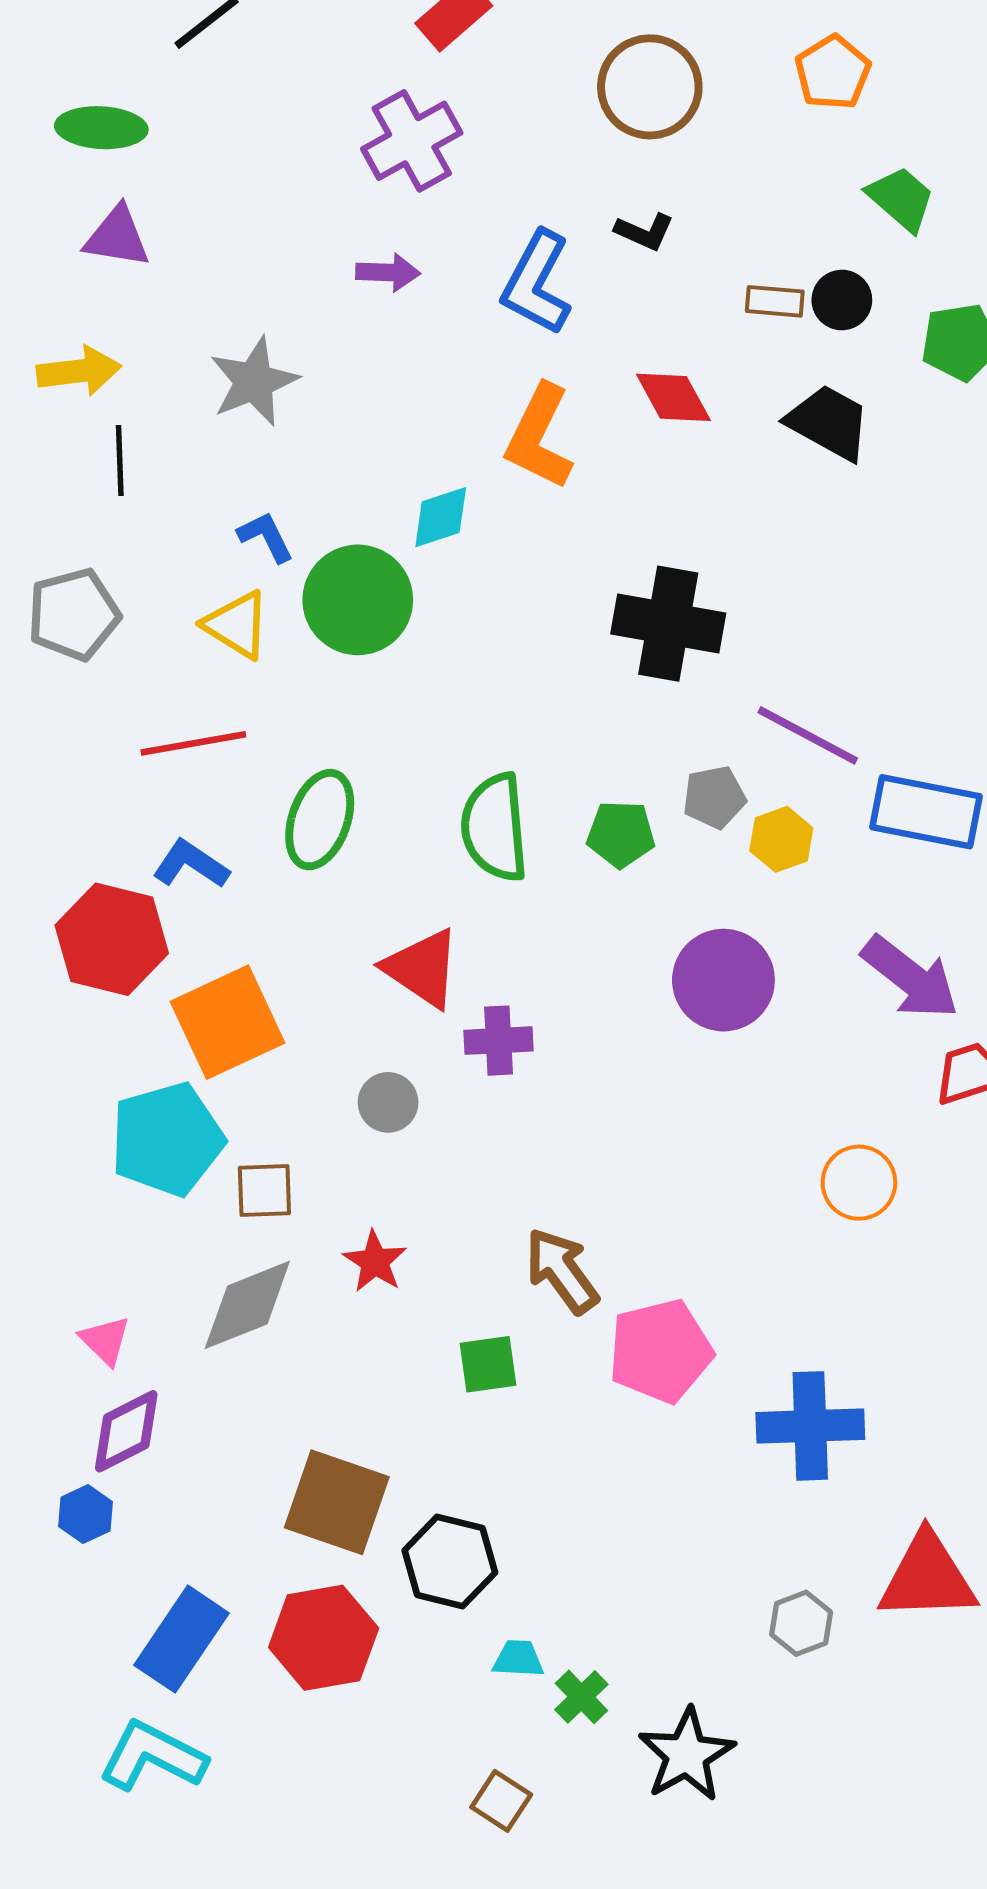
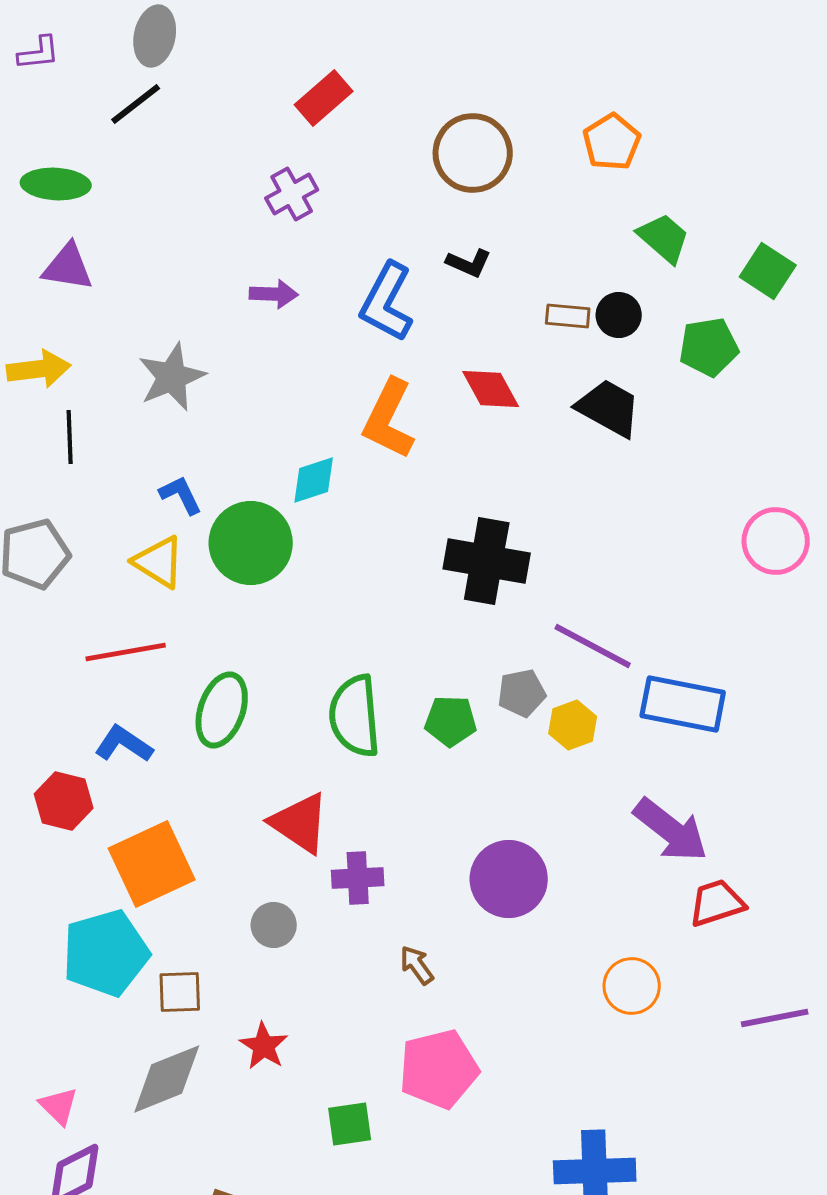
purple cross: (412, 141) -> (292, 194), size x0.7
red hexagon: (112, 939) -> (64, 801), size x0.7
purple circle: (723, 980) -> (509, 879), moved
brown arrow: (562, 1271) -> (417, 965), moved, size x0.6
pink pentagon: (660, 1351) -> (439, 1069), moved

